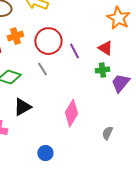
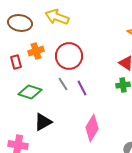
purple line: (74, 51) -> (82, 88), moved

